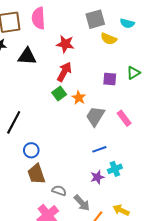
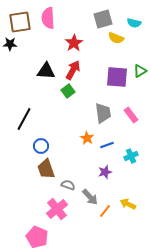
red star: (65, 44) -> (74, 43), turned 30
black triangle: (27, 56) -> (46, 71), moved
purple square: (110, 79) -> (117, 77), size x1.6
orange star: (79, 98) -> (87, 138), moved
gray trapezoid: (95, 116) -> (103, 113), turned 140
cyan cross: (115, 169) -> (131, 156), moved

